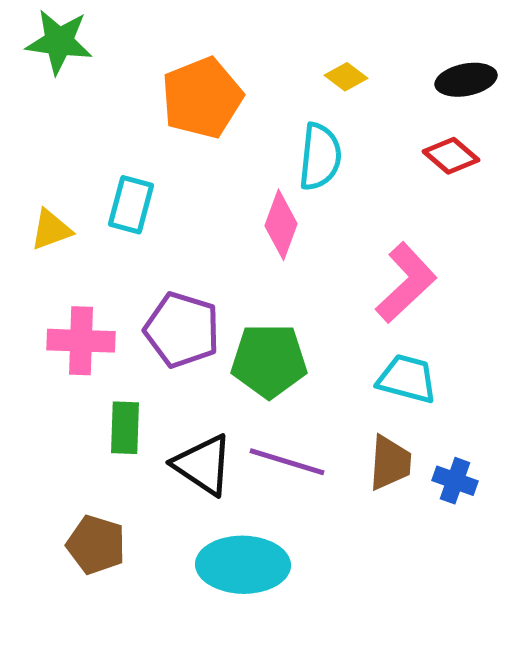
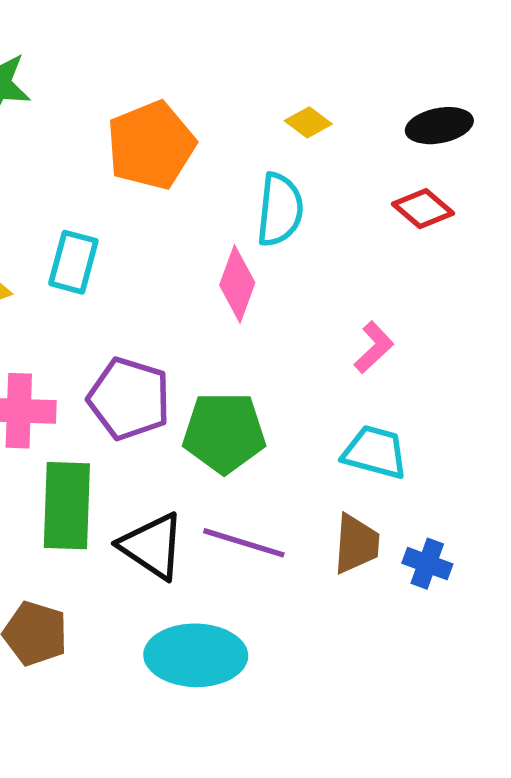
pink L-shape: (406, 283) -> (374, 347), size x0.6
green rectangle: (125, 428) -> (67, 506), size x1.5

